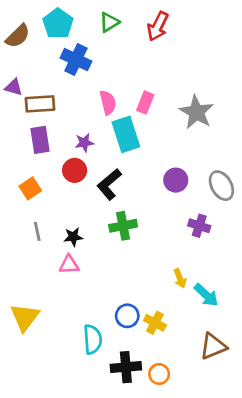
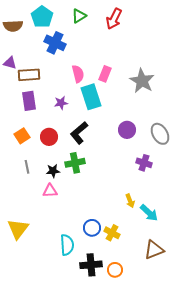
brown semicircle: (18, 36) -> (13, 26), turned 42
red circle: (75, 170) -> (49, 137), moved
green cross: (123, 226) -> (75, 163), moved

